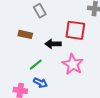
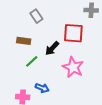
black arrow: (53, 44) -> (52, 48), turned -42
green line: (36, 65) -> (32, 61), moved

